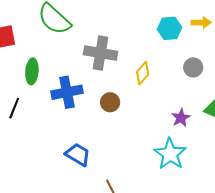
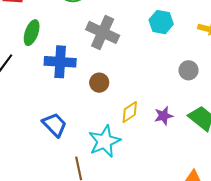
cyan hexagon: (170, 28) -> (161, 22), moved
yellow diamond: (143, 73) -> (130, 112), moved
cyan star: (170, 154) -> (104, 141), moved

